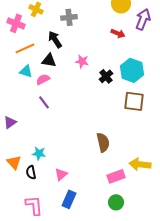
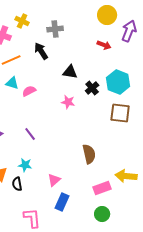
black triangle: (49, 60) -> (70, 72), moved
pink star: (82, 61) -> (68, 102), moved
purple line: (44, 102) -> (30, 134), moved
pink triangle: (61, 174) -> (54, 180), moved
blue rectangle: (69, 199) -> (62, 202), moved
pink L-shape: (34, 205) -> (32, 218), moved

